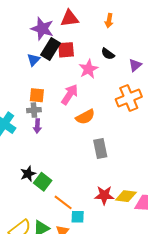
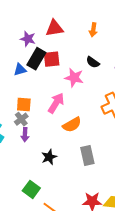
purple star: (42, 29) -> (28, 39), size x0.7
blue triangle: (34, 60) -> (20, 70), turned 32
pink star: (88, 69) -> (74, 78), turned -30
gray cross: (34, 110) -> (21, 119), turned -32
black star: (28, 174) -> (49, 157), moved

